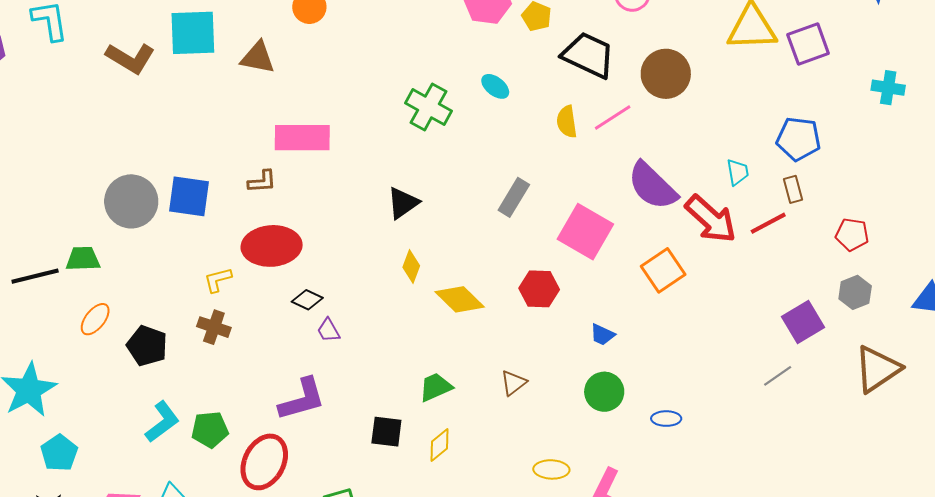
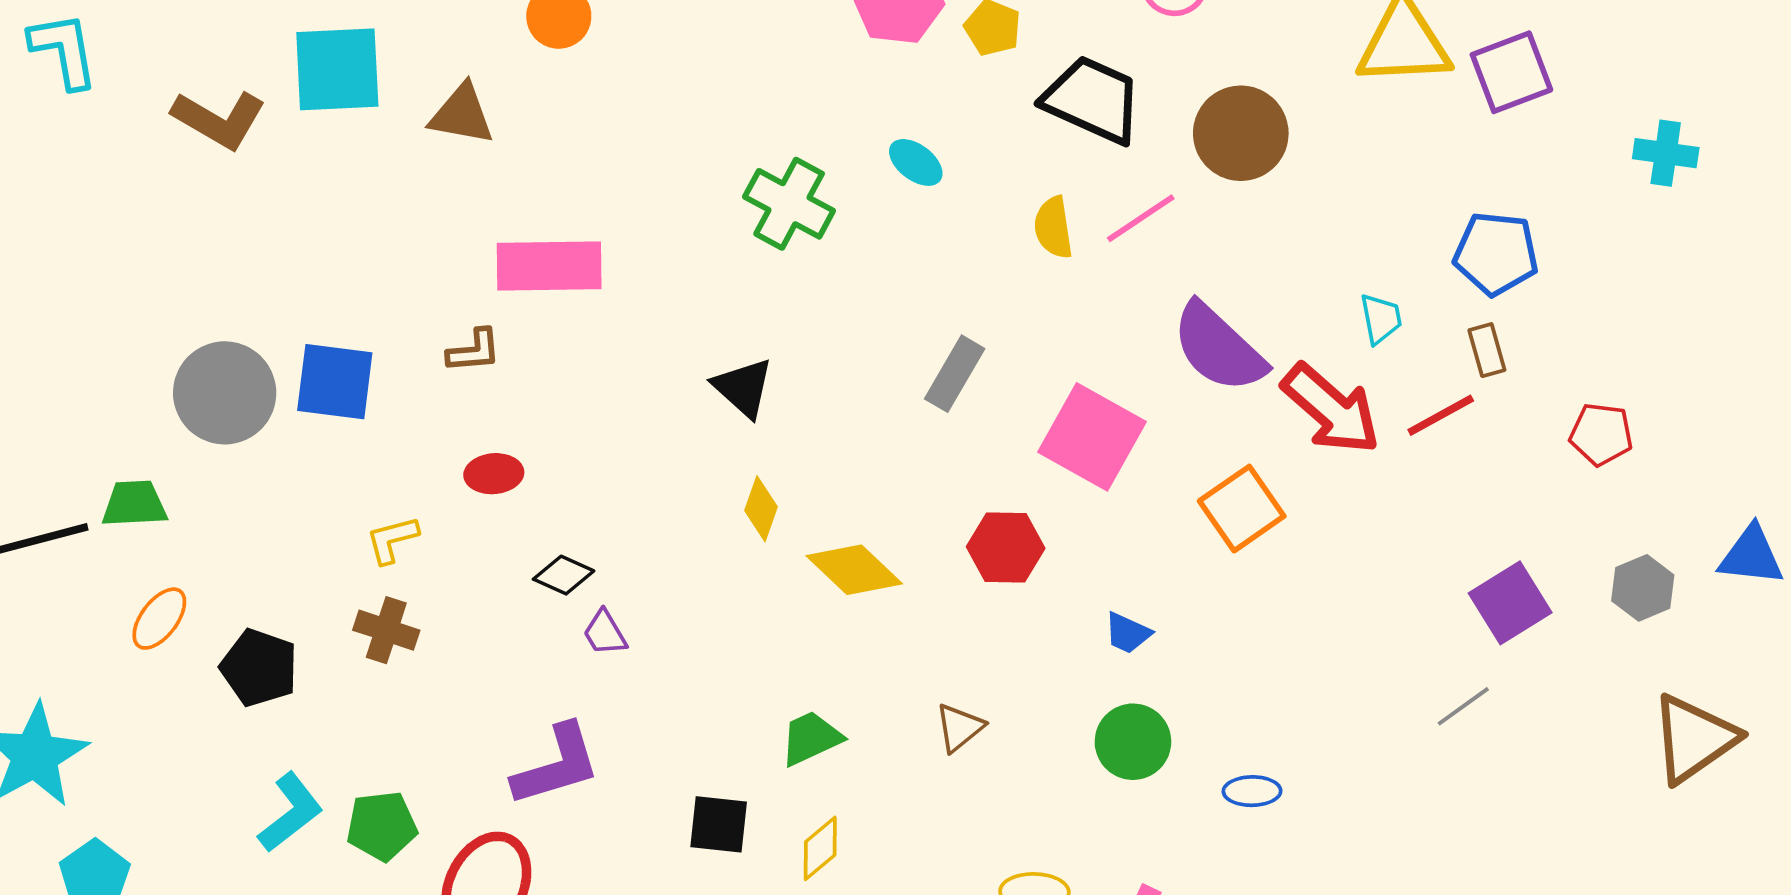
black triangle: (403, 203) -> (743, 388), turned -42
red ellipse: (272, 246) -> (494, 474), size x0.5
gray hexagon: (855, 292) -> (1643, 588), moved
brown triangle: (877, 369) -> (1694, 739), moved

